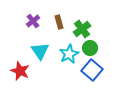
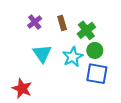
blue square: (92, 70) -> (97, 74), turned -30
red star: (20, 71) -> (22, 88), moved

